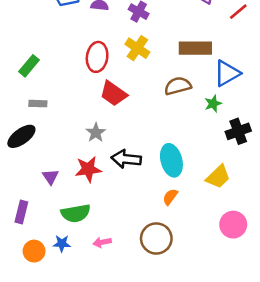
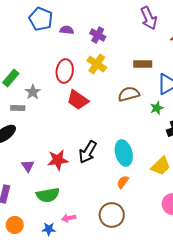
brown rectangle: (195, 48) -> (143, 64), size x0.7
gray star: (96, 133) -> (33, 92), moved
black arrow: (126, 159) -> (88, 152), turned -65
blue star: (62, 244) -> (49, 229), moved

